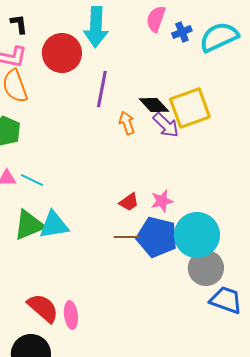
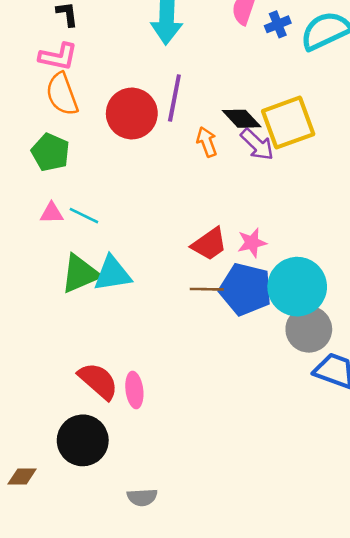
red circle: (62, 53) -> (132, 113), moved
red trapezoid: (129, 202) -> (209, 244), size x1.4

